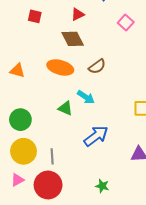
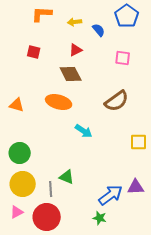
pink square: (126, 23) -> (123, 58), turned -35
brown semicircle: (97, 66) -> (117, 101), moved, size x1.4
green triangle: (65, 108) -> (67, 177), moved
blue arrow: (96, 136) -> (111, 195), moved

